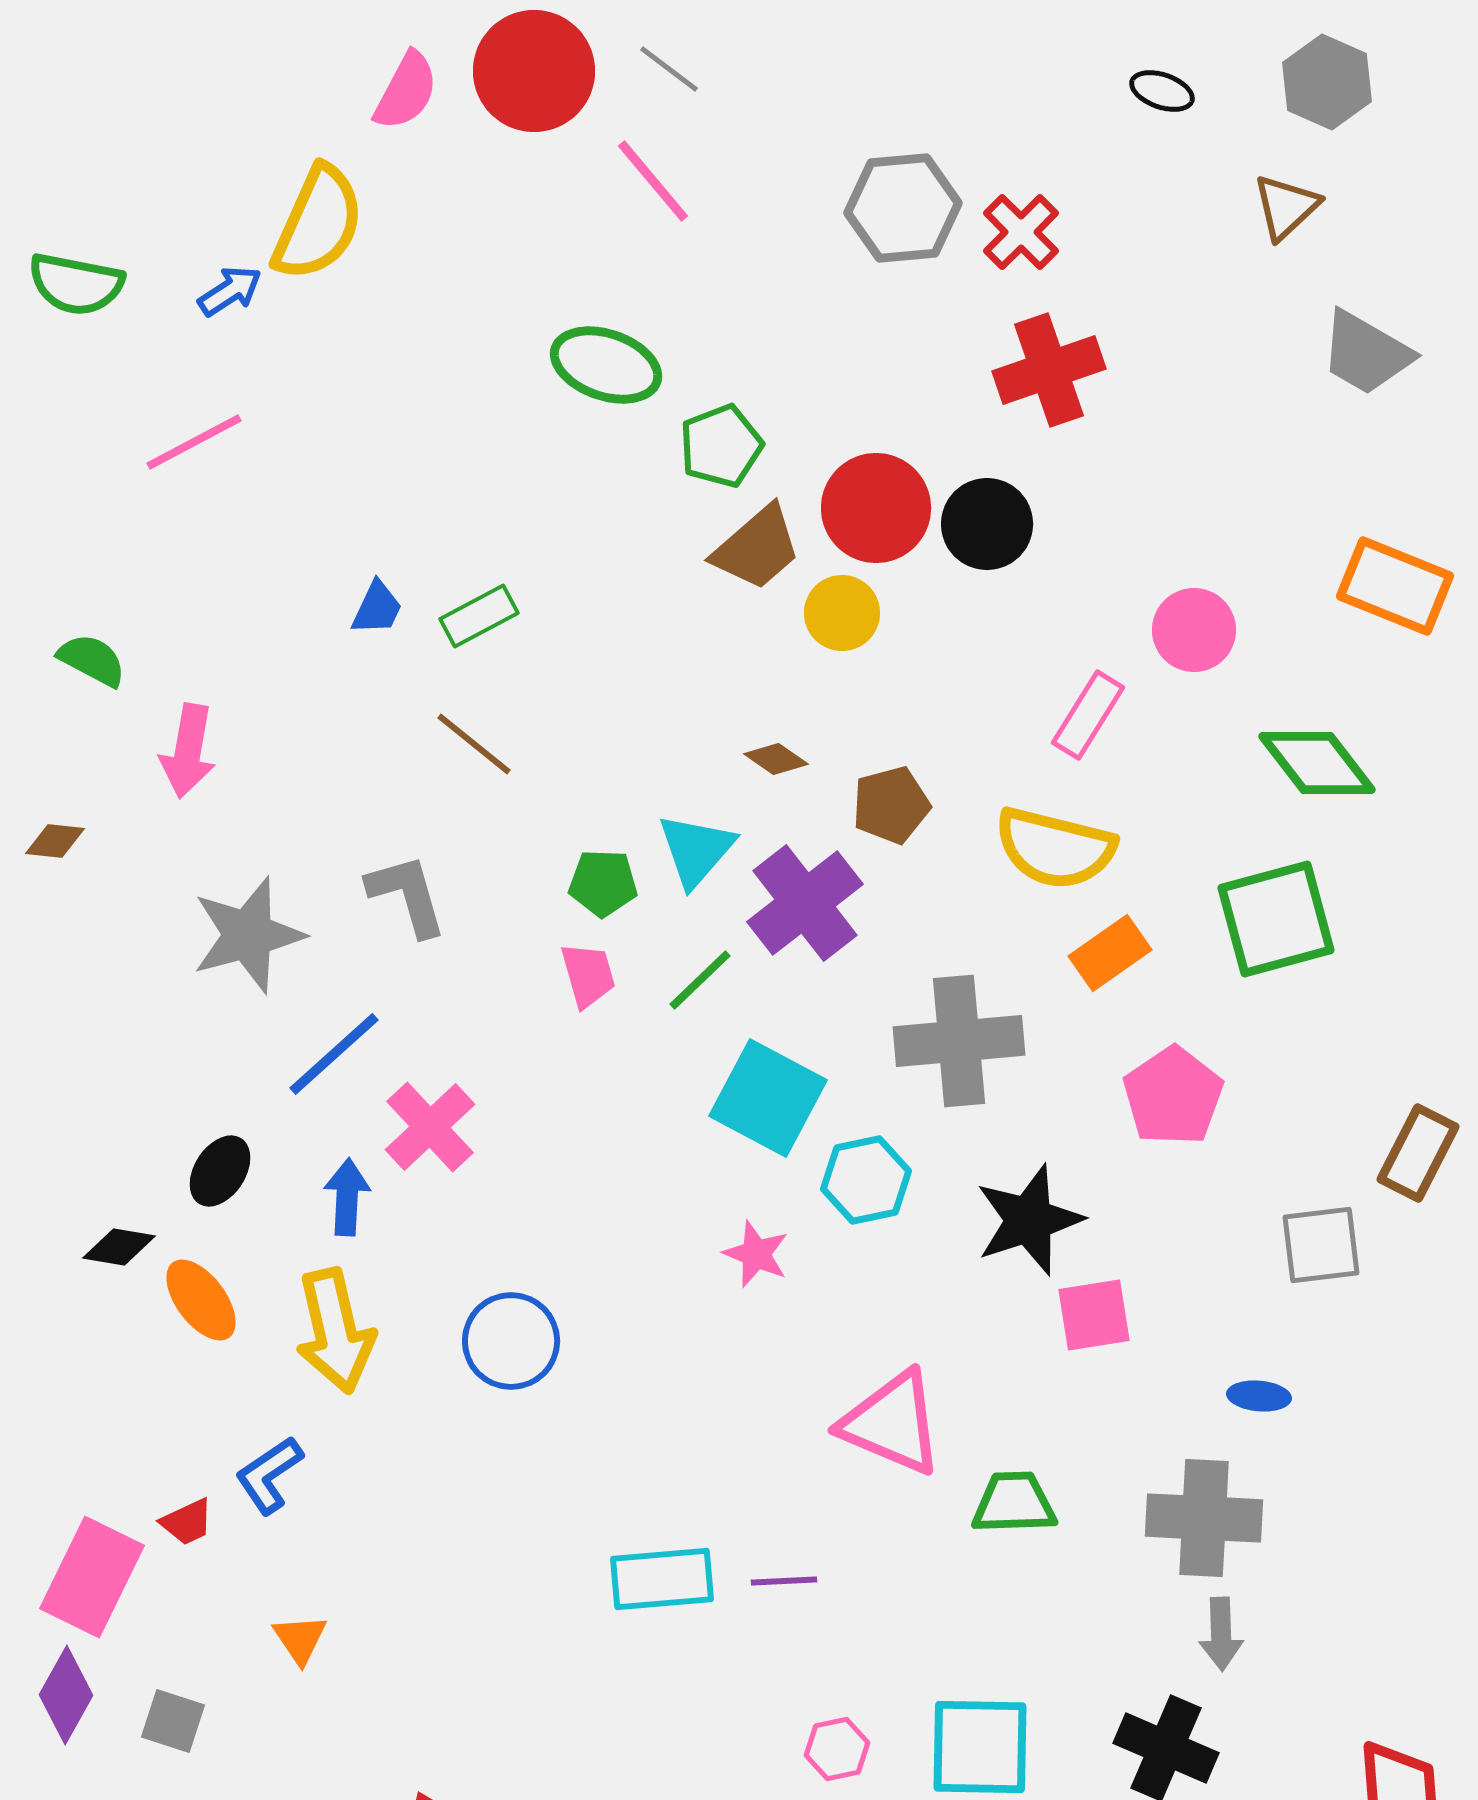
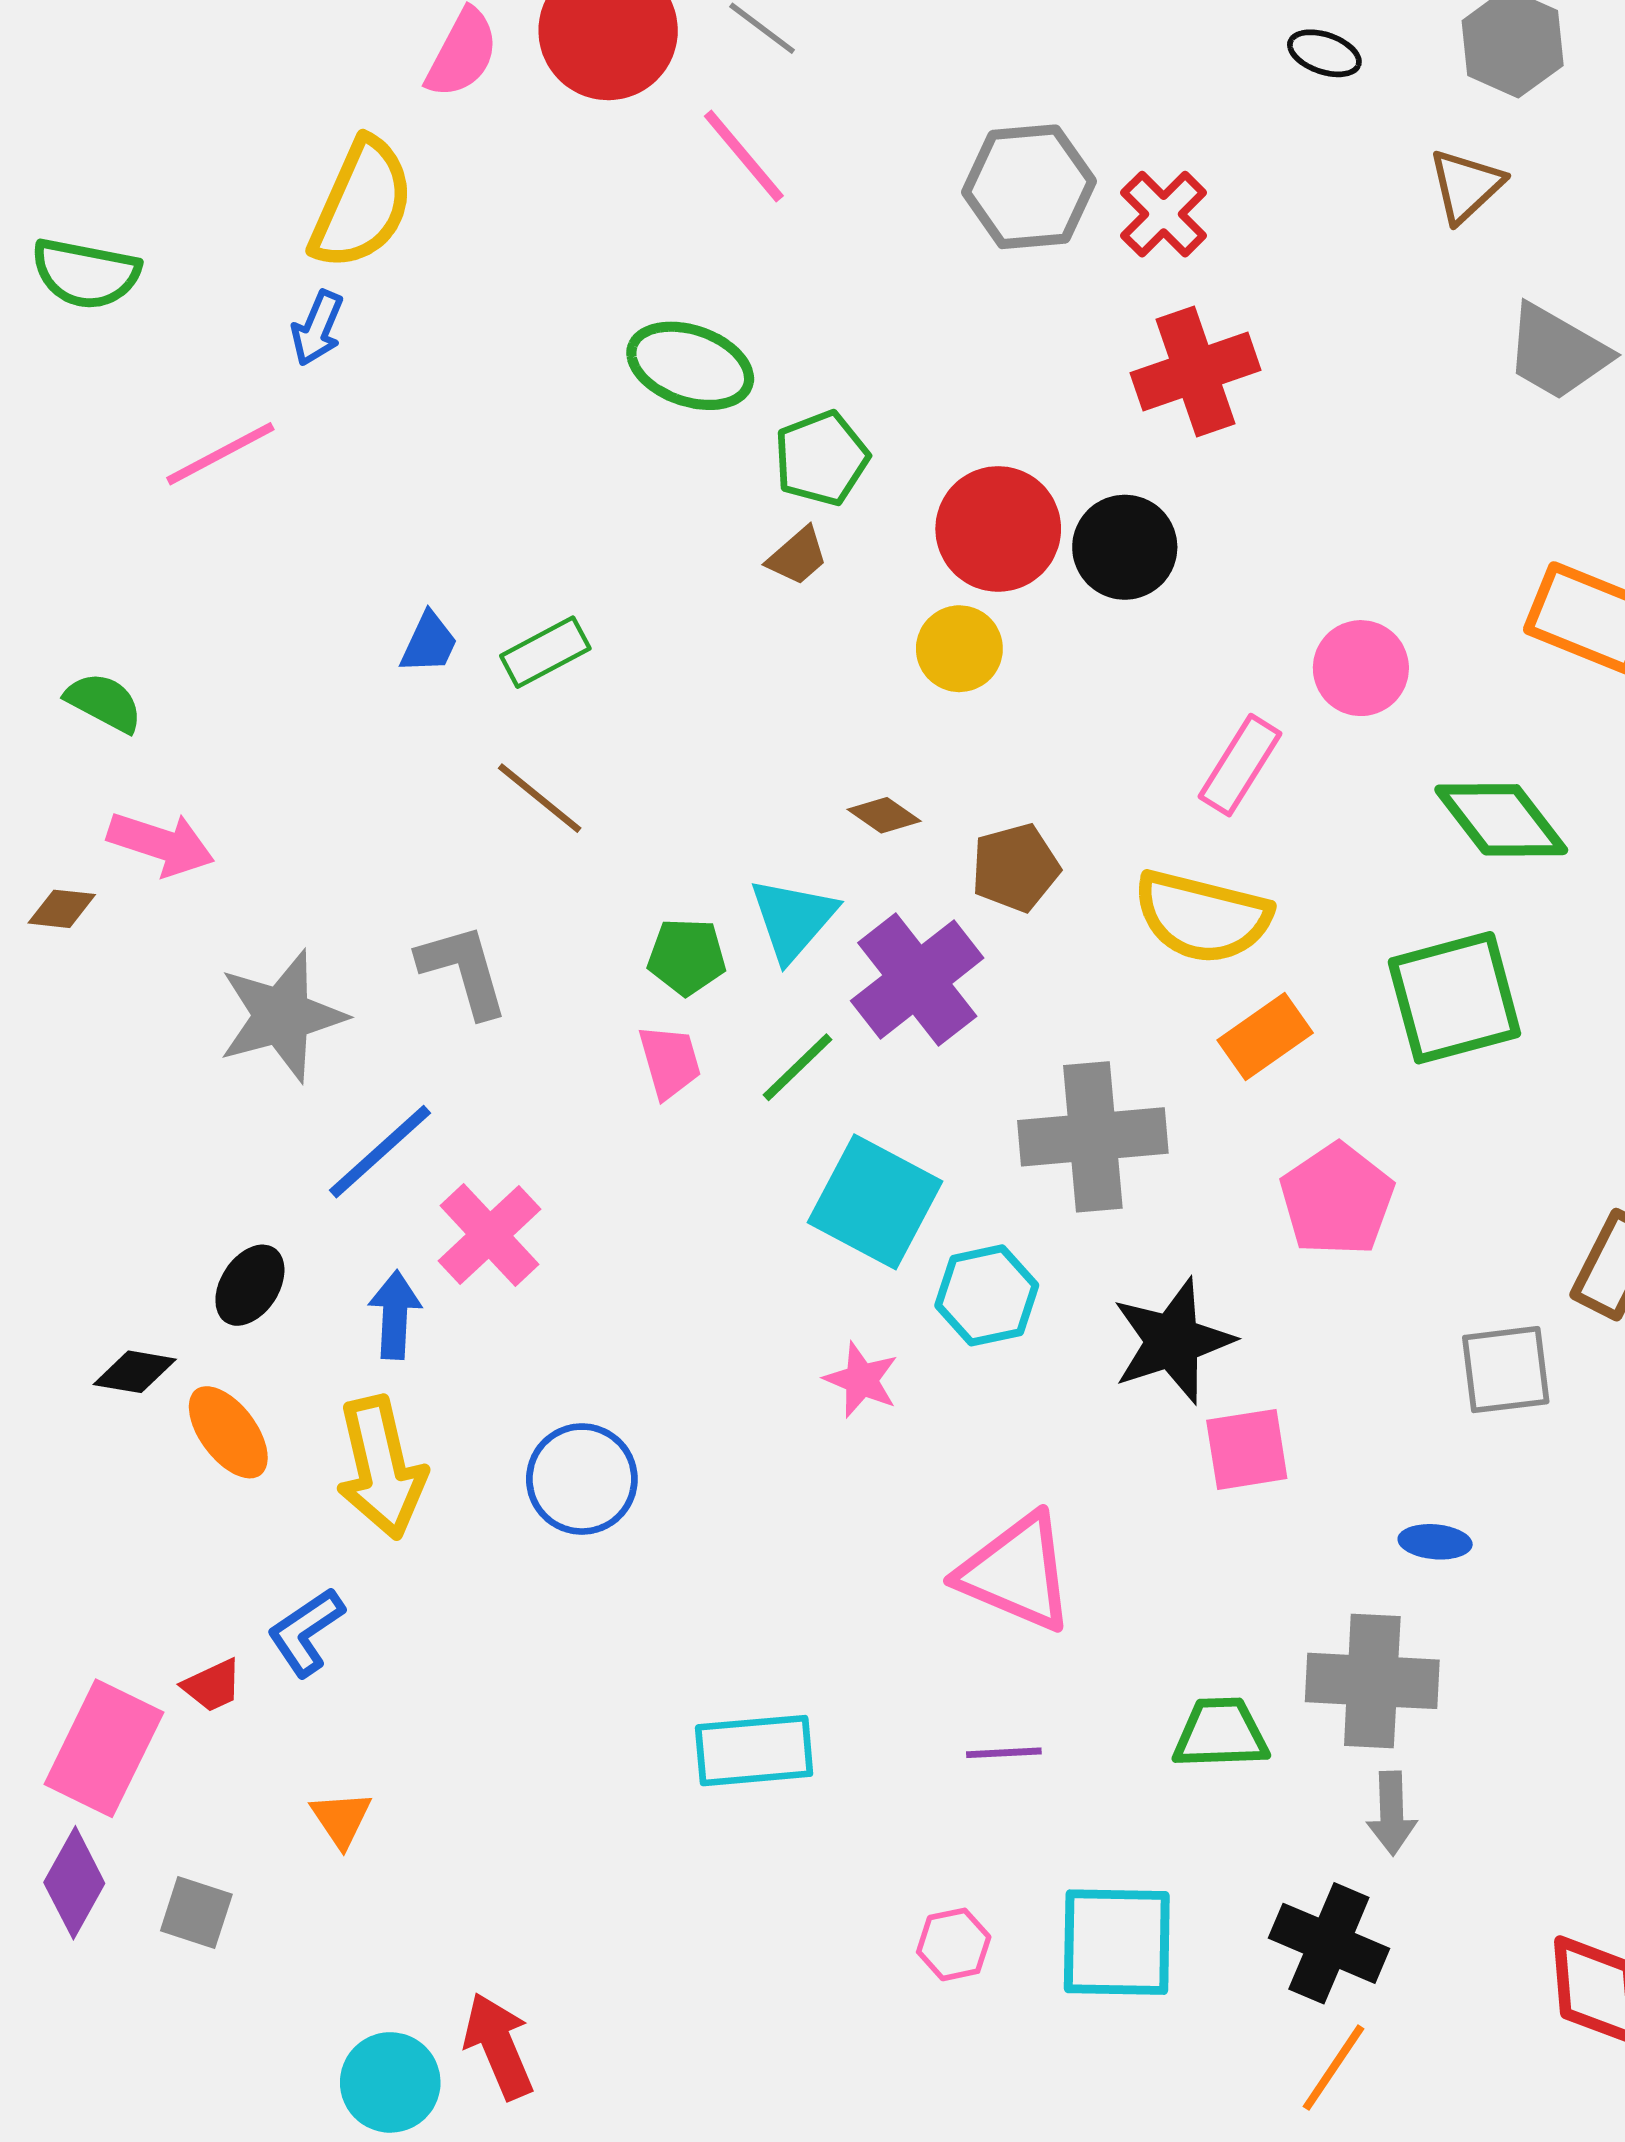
blue arrow: (230, 291) -> (317, 328), moved, turned 146
brown trapezoid: (757, 548) -> (797, 556), moved, size x0.6
pink arrow: (188, 751) -> (161, 844), moved, turned -82
green trapezoid: (1014, 1503) -> (1221, 1733), moved
purple line: (784, 1581) -> (1004, 1753), moved

